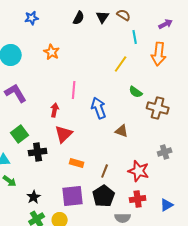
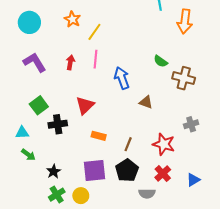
yellow line: (121, 64) -> (94, 32), moved
red arrow: (55, 110) -> (70, 62), moved
red cross: (138, 199) -> (163, 174), turned -35

